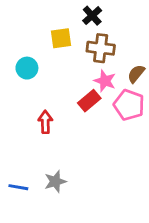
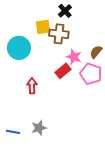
brown cross: (101, 48) -> (59, 34), moved
cyan circle: (27, 68) -> (19, 48), size x1.5

